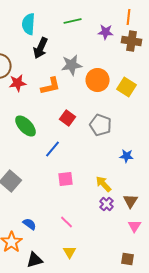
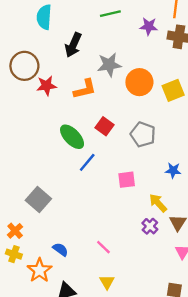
cyan semicircle: (29, 24) -> (44, 17), moved
yellow square: (127, 87) -> (173, 90), turned 36
green ellipse: (26, 126) -> (72, 137), moved
pink square: (66, 179) -> (127, 180), moved
yellow arrow: (104, 184) -> (158, 203), moved

